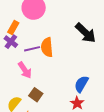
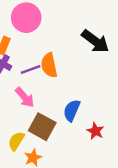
blue semicircle: (81, 84) -> (72, 110), moved
brown square: (36, 95) -> (42, 127), size x1.5

